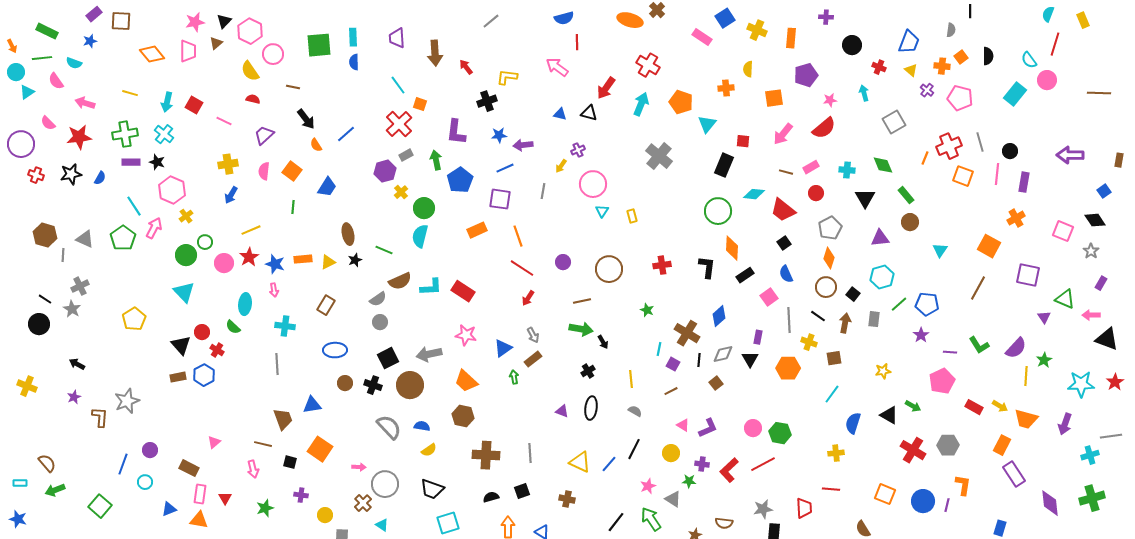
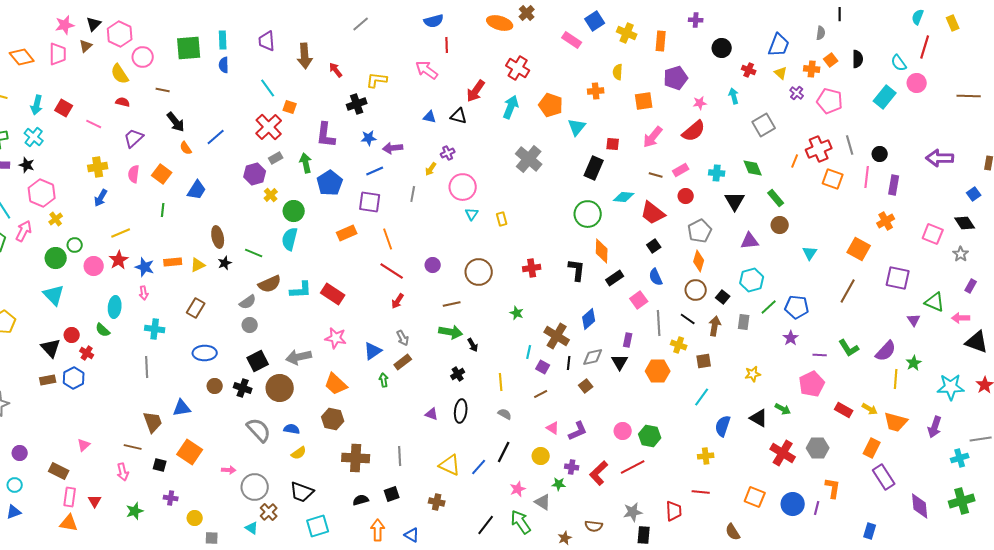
brown cross: (363, 503) -> (269, 512), moved
blue triangle: (169, 509) -> (14, 512), moved

